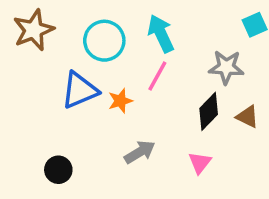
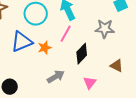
black diamond: (209, 111) -> (82, 54), moved
brown triangle: (248, 117) -> (117, 66), moved

